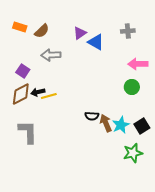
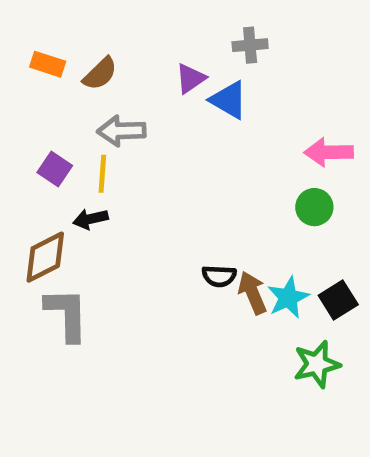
gray cross: (128, 31) -> (250, 45), moved
brown diamond: (21, 94) -> (45, 257), moved
yellow line: (49, 96) -> (102, 174), moved, turned -70

